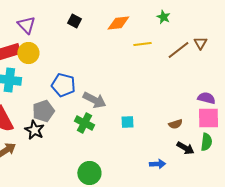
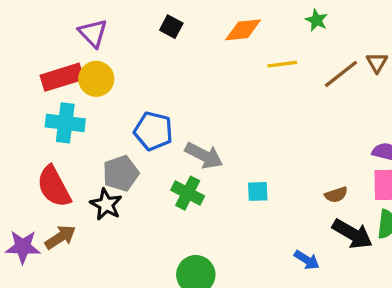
black arrow: (185, 148) -> (352, 234), size x1.4
blue arrow: (157, 164) -> (307, 260), turned 35

